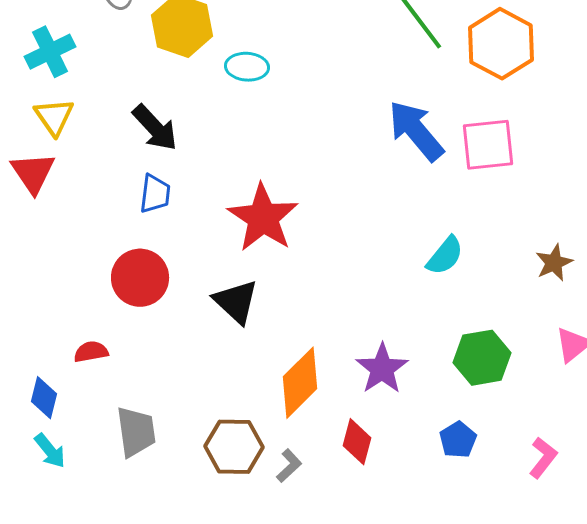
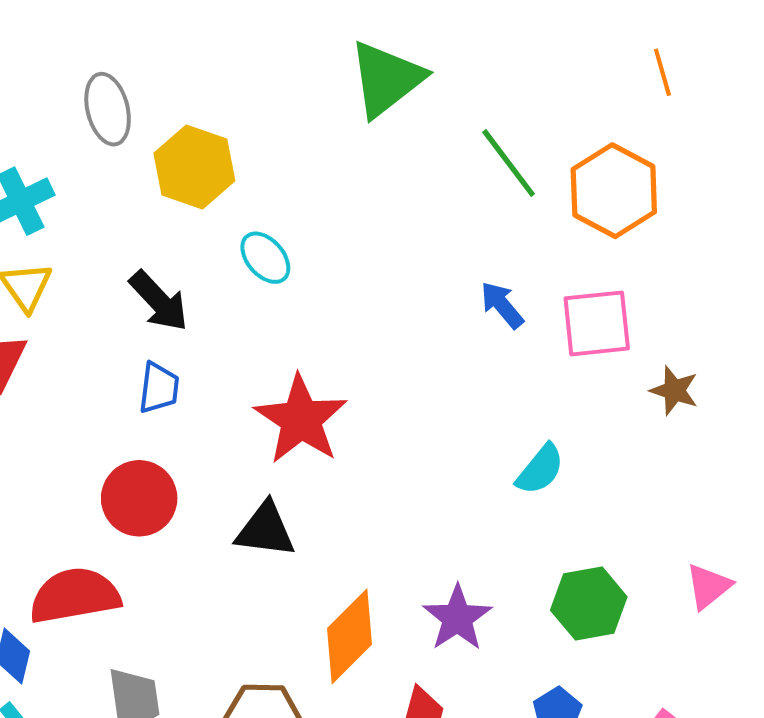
cyan ellipse: (247, 67) -> (265, 258), moved, turned 45
blue arrow: (416, 131) -> (502, 305), size x0.6
brown star: (554, 263) -> (674, 390), moved, turned -30
black triangle: (236, 302) -> (265, 530), turned -36
red semicircle: (91, 352) -> (75, 596), size x2.0

